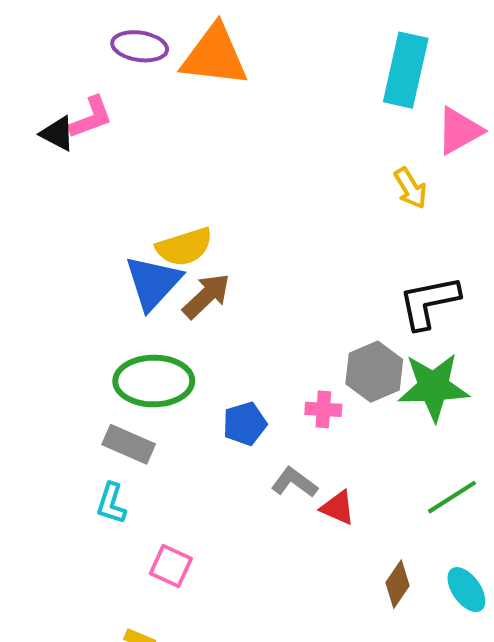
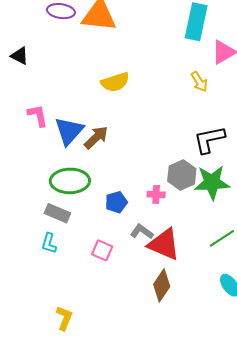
pink L-shape: (91, 118) -> (38, 115), moved, turned -80
yellow semicircle: (184, 247) -> (115, 82), moved
red triangle: (338, 508) -> (164, 244), size x1.8
pink square: (171, 566) -> (102, 250), moved
brown diamond: (397, 584) -> (162, 285), moved, size x1.4

